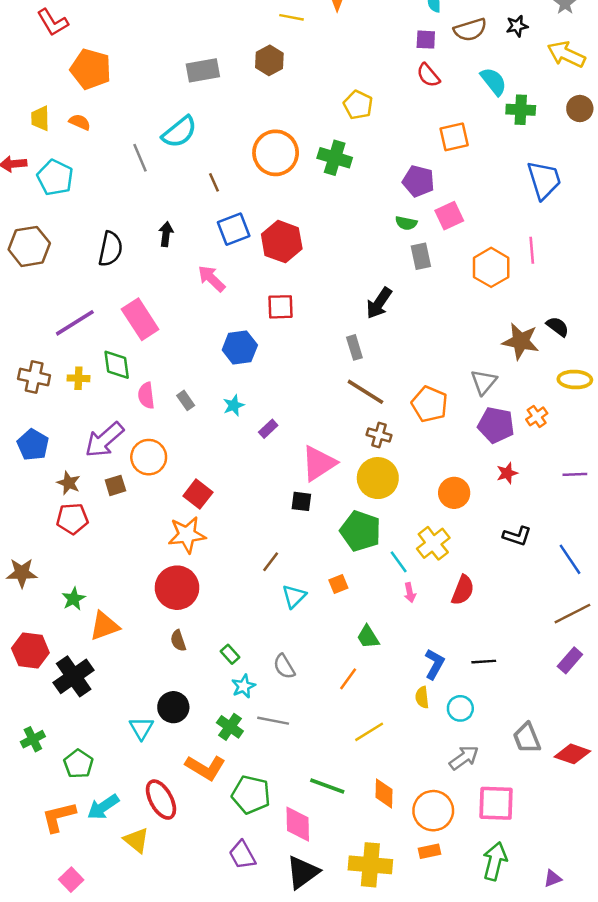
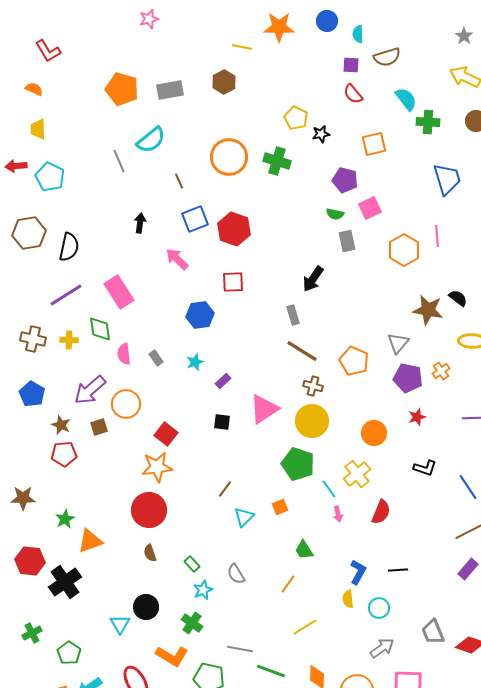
black star: (517, 26) -> (321, 134), moved
orange pentagon: (91, 69) -> (122, 89), moved
orange semicircle: (80, 122) -> (34, 89), moved
black semicircle: (110, 249) -> (69, 247), moved
black square: (301, 501) -> (222, 422), moved
gray line: (273, 721) -> (240, 649), moved

